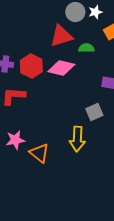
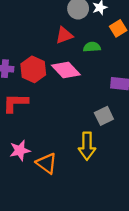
red triangle: (61, 36) -> (64, 35), size x0.7
pink diamond: (61, 68) -> (66, 70), turned 36

